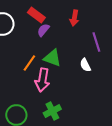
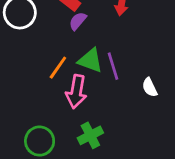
purple line: (96, 42) -> (113, 66), moved
white semicircle: (85, 65) -> (150, 87), moved

